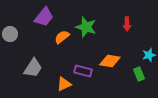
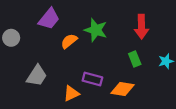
red arrow: (127, 24) -> (141, 27), size x1.5
orange diamond: (110, 61) -> (122, 89), moved
green rectangle: (139, 74) -> (135, 59), moved

